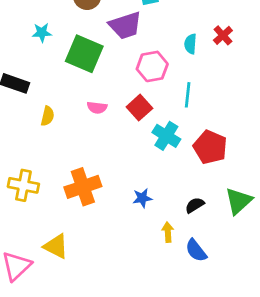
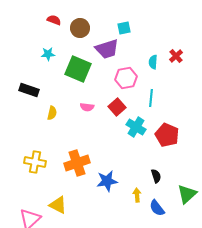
blue star: (142, 198) -> (107, 181), moved, size x1.5
green triangle: (239, 201) -> (187, 194), moved
black semicircle: (195, 205) -> (156, 176), turned 104

